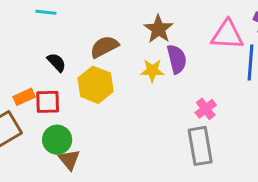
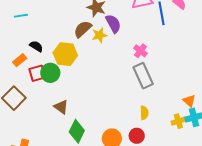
brown semicircle: (104, 47) -> (83, 29), moved
orange rectangle: (24, 97) -> (20, 60), moved
green circle: (57, 140) -> (50, 73), moved

